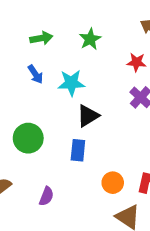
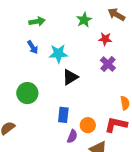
green star: (90, 39) -> (84, 20), moved
blue rectangle: (78, 150) -> (63, 115), moved
purple semicircle: (46, 196) -> (72, 136), moved

